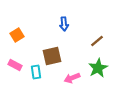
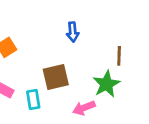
brown line: (97, 41) -> (119, 56), turned -48
green star: (98, 68) -> (106, 84), moved

